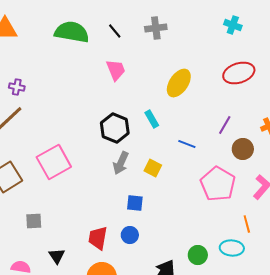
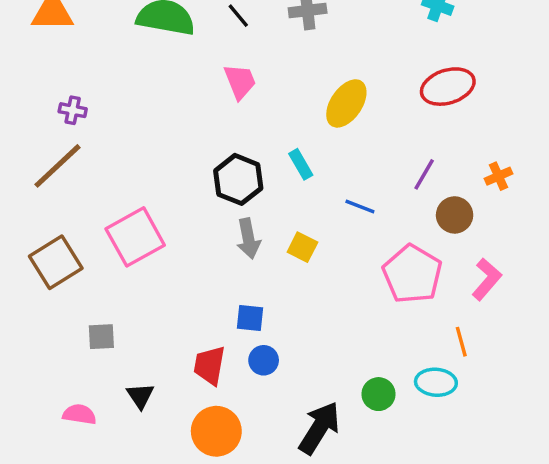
gray arrow: (121, 163) -> (248, 239), turned -35
blue square: (135, 203) -> (250, 318), moved

